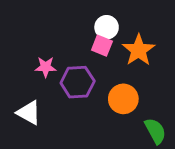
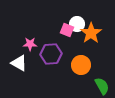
white circle: (107, 27) -> (77, 24), moved
white triangle: (29, 113) -> (19, 63), moved

